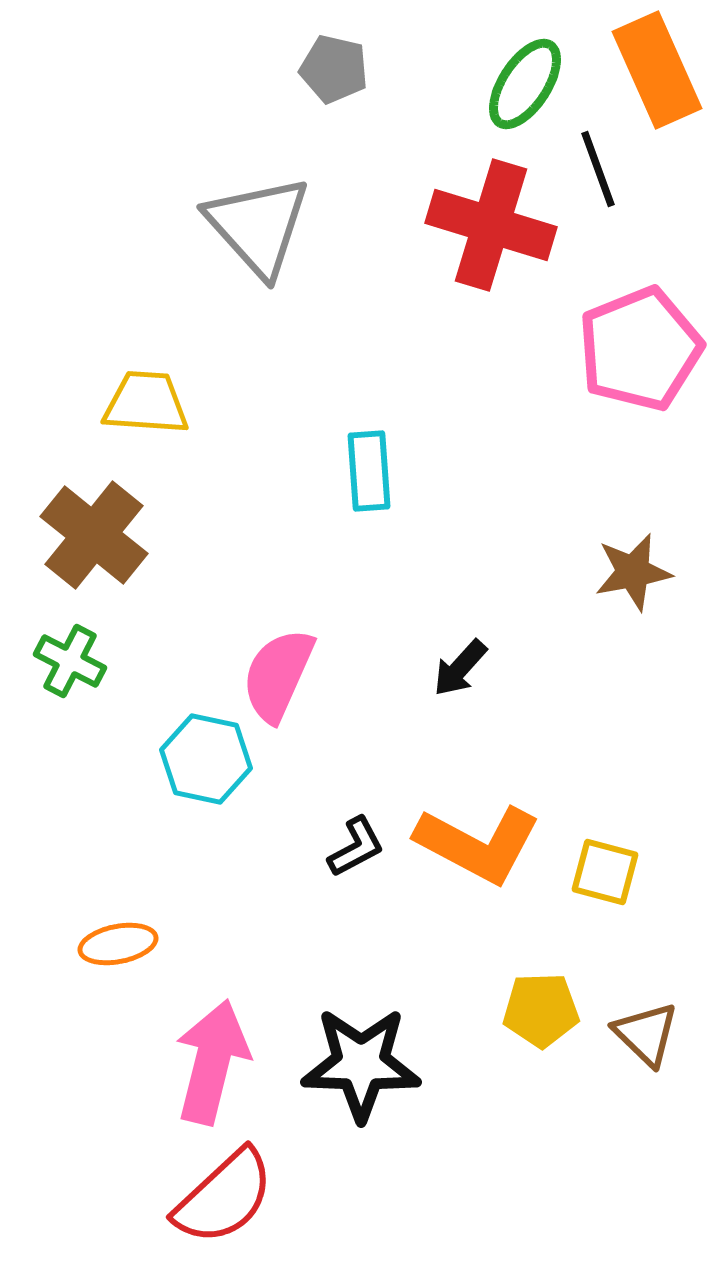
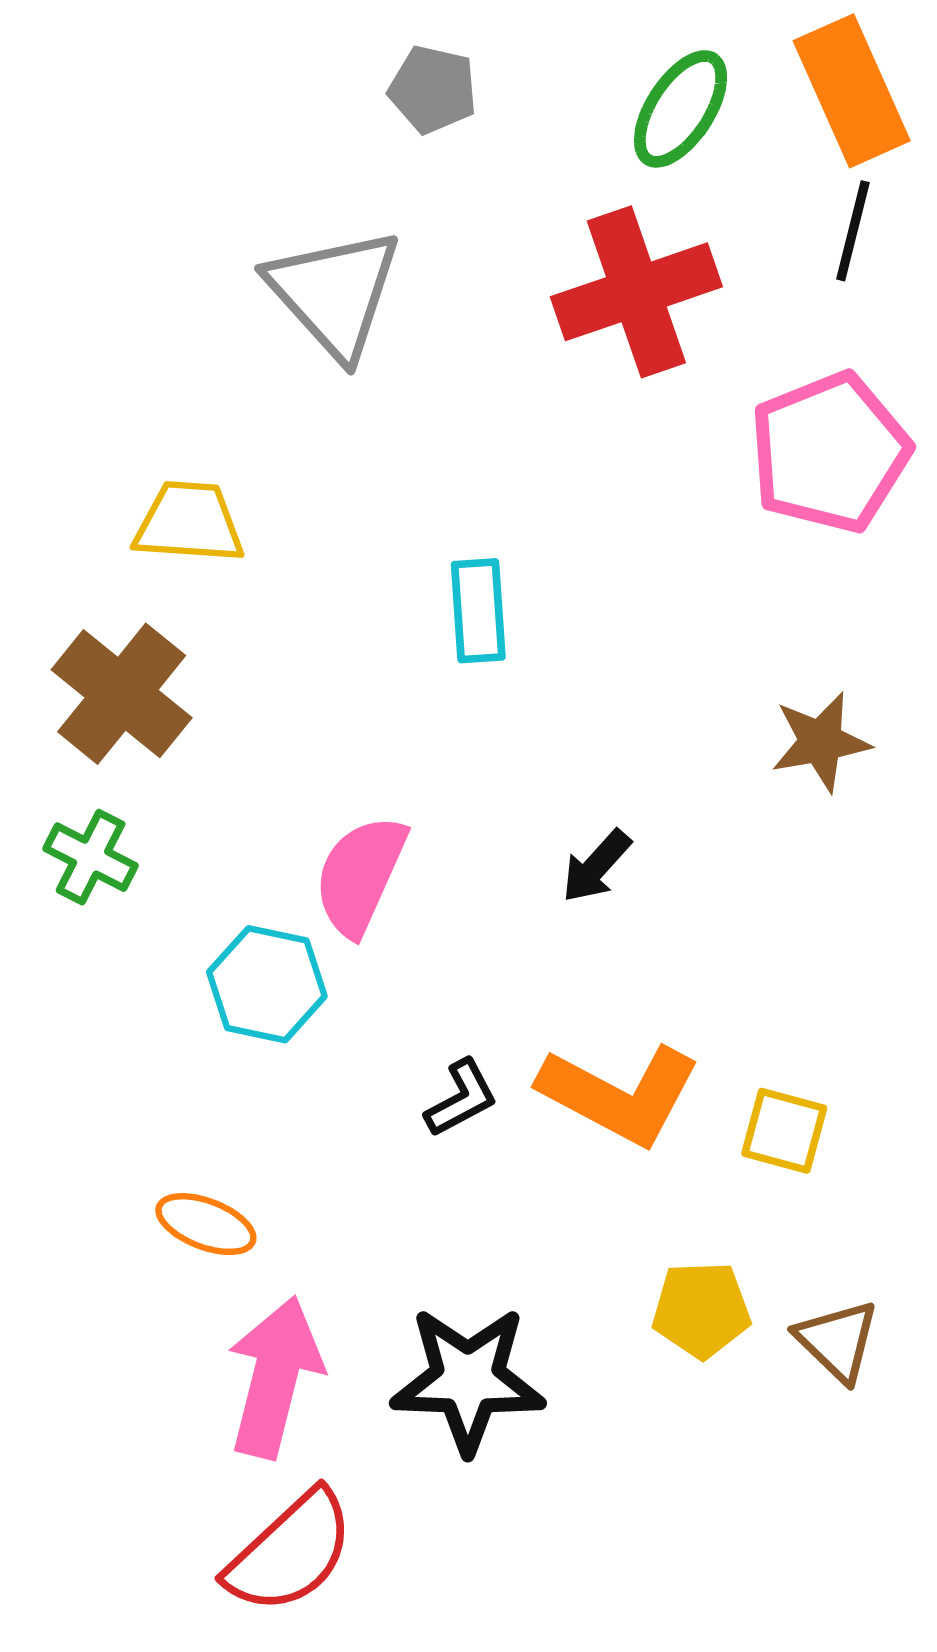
black line: (598, 169) -> (853, 231), moved, turned 34
red cross: (491, 225) -> (636, 292), turned -36
orange ellipse: (118, 944) -> (206, 1224), moved, turned 32

